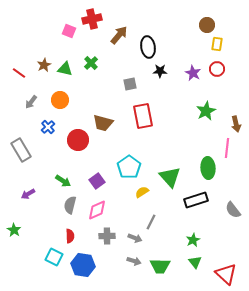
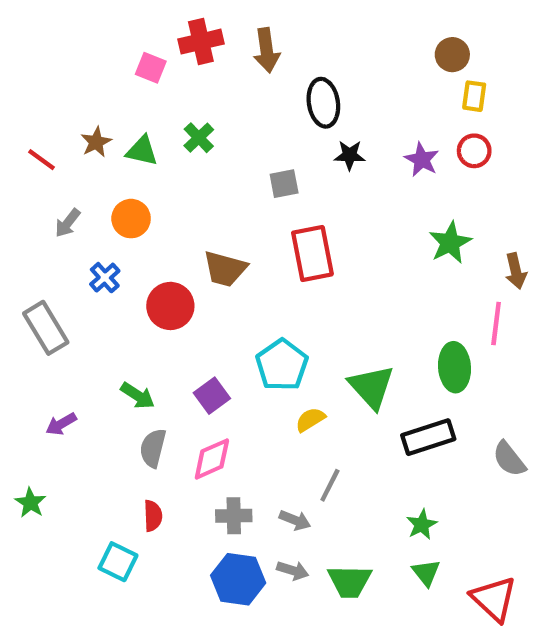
brown arrow: (119, 35) -> (267, 50), moved, turned 132
blue hexagon: (83, 265) -> (238, 579), moved

